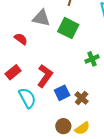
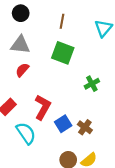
gray triangle: (41, 18) -> (20, 45), moved
red semicircle: (21, 39) -> (22, 70), moved, turned -80

